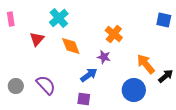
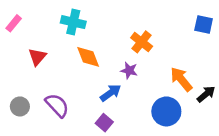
cyan cross: (59, 18) -> (73, 22), turned -36
pink rectangle: (11, 19) -> (14, 23), turned 48
red triangle: (37, 39) -> (37, 57), moved
purple square: (84, 99) -> (104, 123), turned 32

